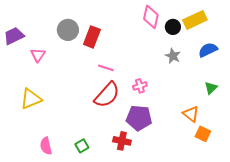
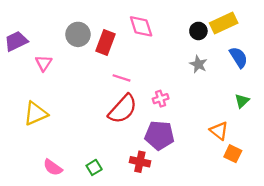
pink diamond: (151, 17) -> (141, 26), moved, turned -30
blue semicircle: (208, 50) -> (239, 57), turned 84
pink semicircle: (46, 146) -> (53, 167), turned -42

